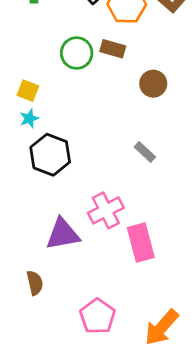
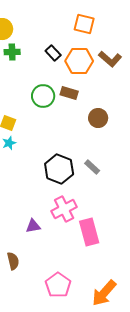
black hexagon: (50, 155) -> (59, 169), moved
purple triangle: (63, 234) -> (33, 226), size x0.6

